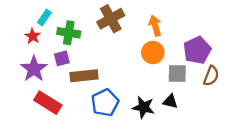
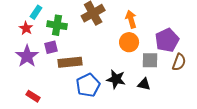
red rectangle: (48, 103) -> (33, 96), moved, size x0.6
black star: (143, 107) -> (116, 79), moved

